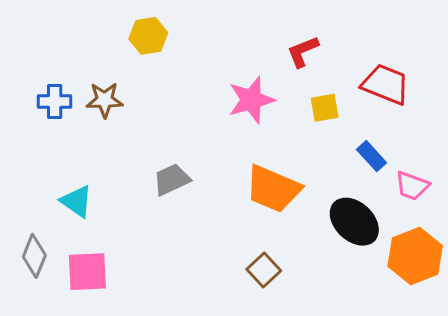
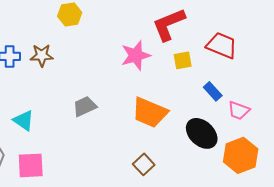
red L-shape: (303, 52) -> (169, 24), size x1.6

